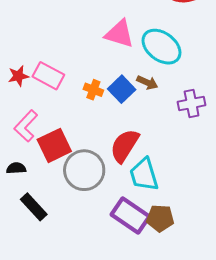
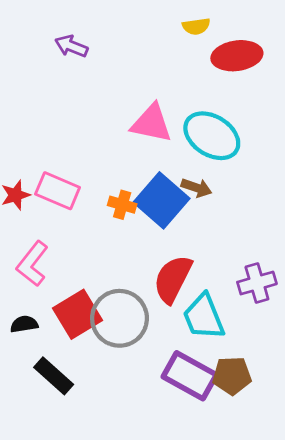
blue square: (122, 89) -> (161, 200), size x1.4
purple cross: (192, 103) -> (257, 283), moved
red square: (54, 145) -> (77, 314), moved

